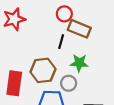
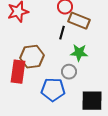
brown hexagon: (43, 70) -> (32, 57), moved

